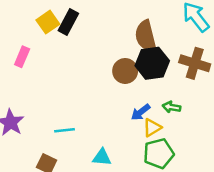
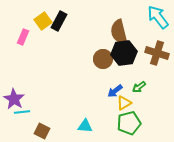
pink rectangle: (22, 57) -> (23, 37), moved
green arrow: (172, 107) -> (139, 87), turned -48
cyan line: (65, 130) -> (22, 112), moved

